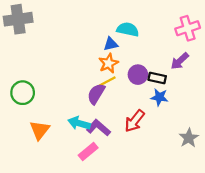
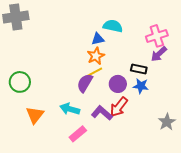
pink cross: (188, 28) -> (157, 36), moved
purple circle: (138, 75) -> (118, 84), moved
purple L-shape: (98, 128) -> (102, 113), moved

